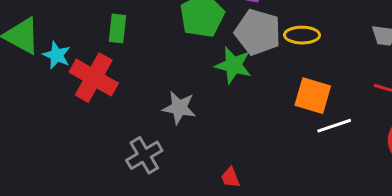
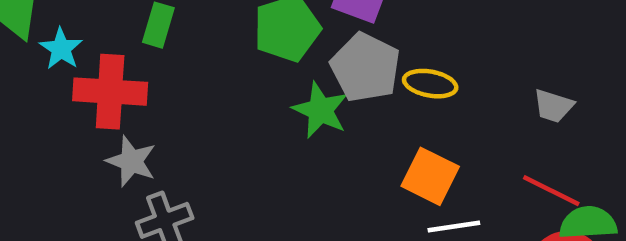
red cross: (94, 78) -> (110, 92), turned -36
gray star: (179, 108) -> (131, 161), moved

